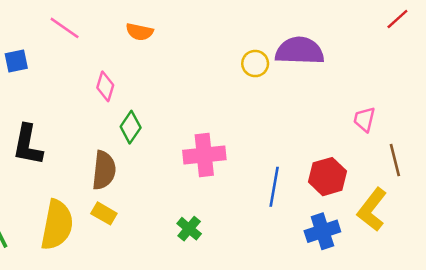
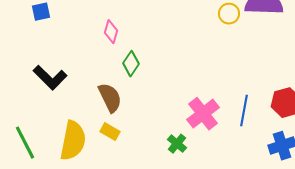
black L-shape: (28, 145) -> (50, 78), turned -56
pink cross: (204, 155) -> (203, 114), moved, turned -32
brown semicircle: (104, 170) -> (110, 98), turned -32

